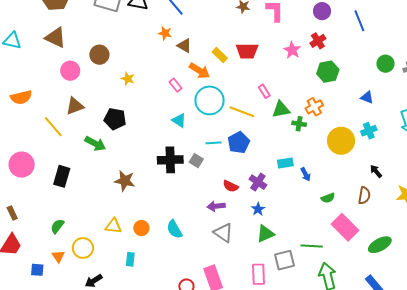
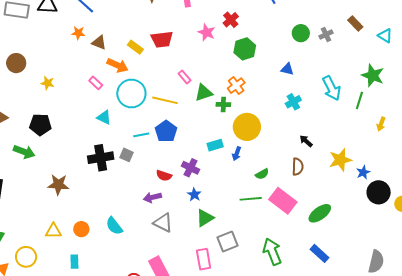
yellow circle: (341, 141) -> (247, 127), moved
blue arrow: (306, 174) -> (237, 154), turned 56
green line: (312, 246) -> (251, 199), moved

